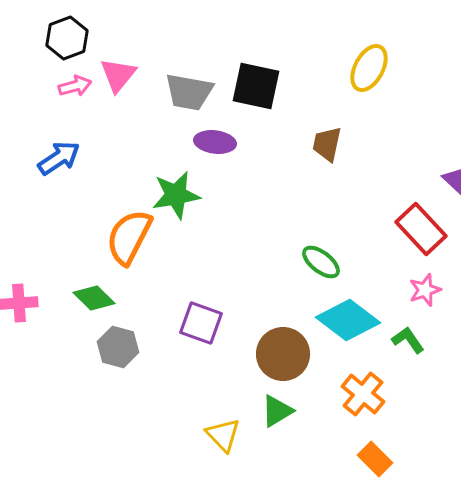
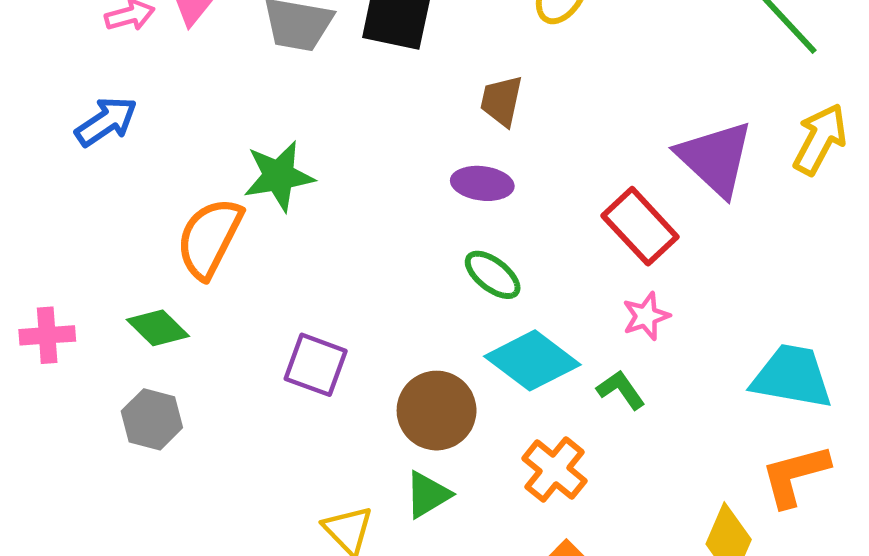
purple ellipse: (215, 142) -> (482, 183), moved
gray hexagon: (118, 347) -> (152, 419), moved

